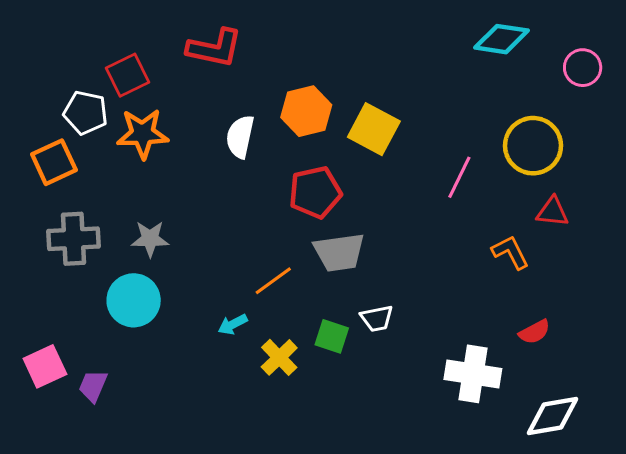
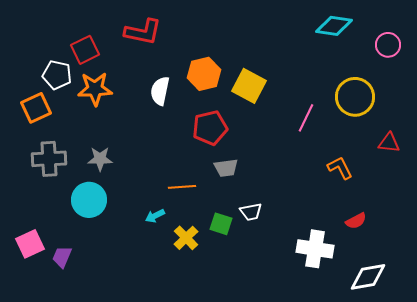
red triangle: (553, 212) -> (389, 143), moved
gray trapezoid: (339, 252) -> (226, 168), size x0.7
orange line: (273, 281) -> (182, 187), turned 32

